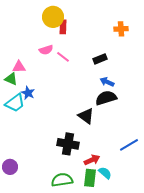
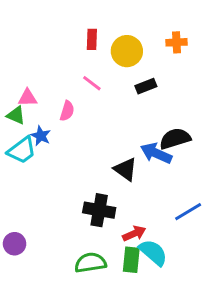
yellow circle: (53, 17) -> (127, 51), moved
pink semicircle: (46, 50) -> (67, 111), moved, turned -56
blue arrow: (107, 82) -> (156, 153), moved, size x1.5
black semicircle: (106, 98) -> (175, 139), moved
cyan semicircle: (105, 173) -> (153, 252), size x1.5

